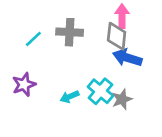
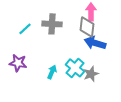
purple star: (24, 85) -> (18, 63), turned 30
cyan arrow: (70, 97) -> (52, 72), turned 136

